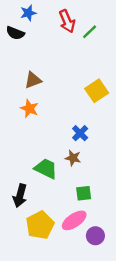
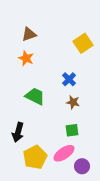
brown star: (73, 158) -> (73, 102), moved
green trapezoid: (46, 169) -> (35, 96), moved

